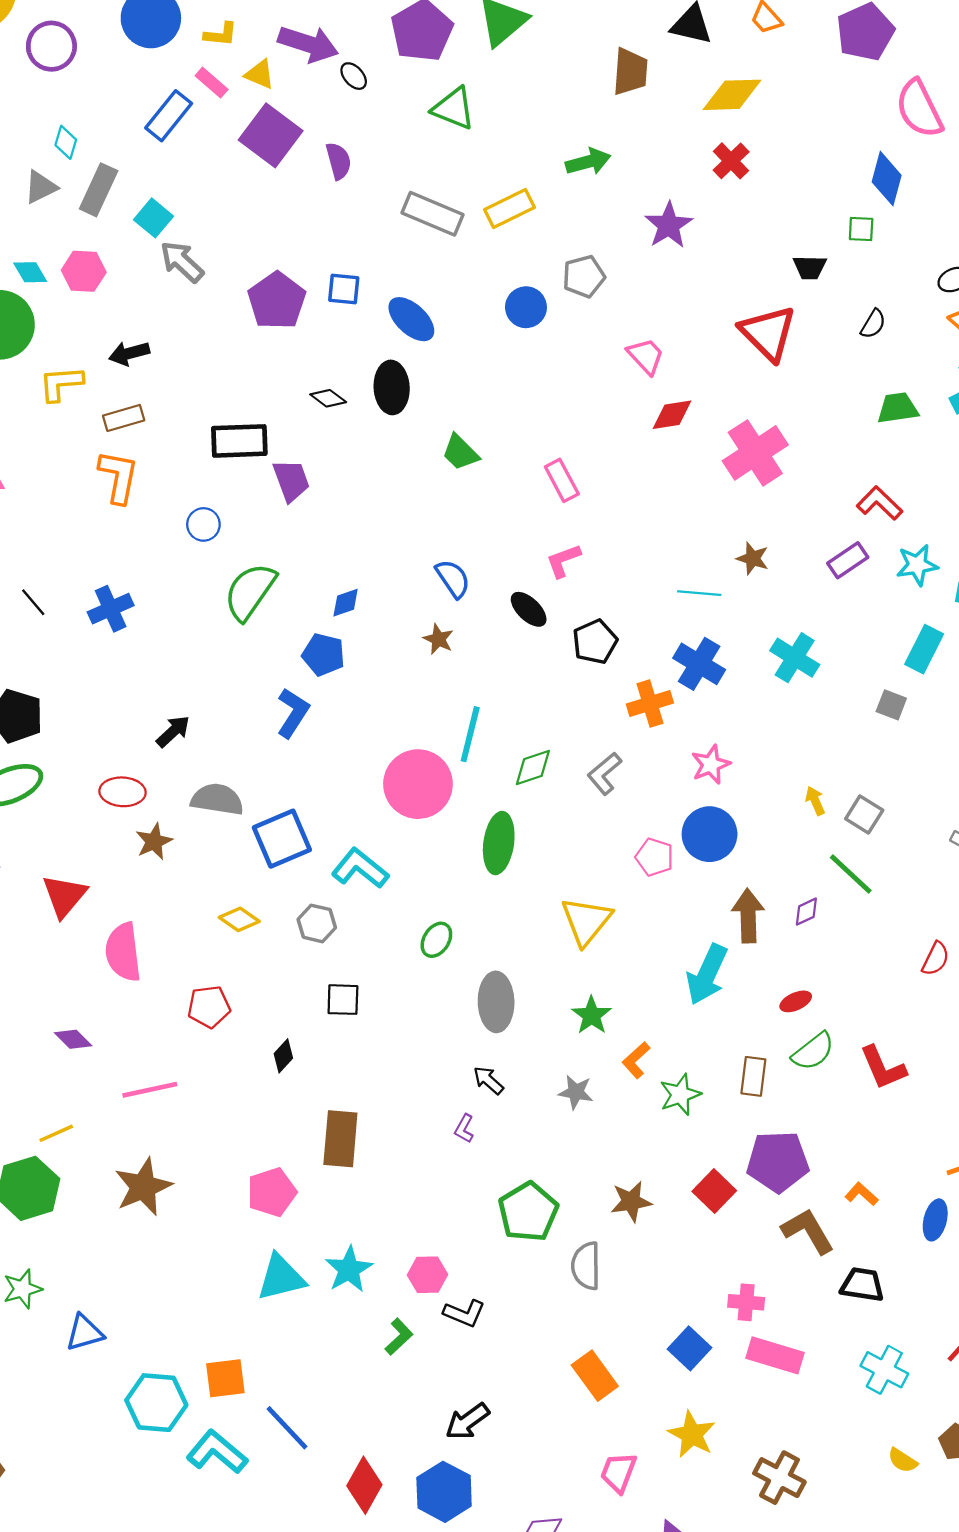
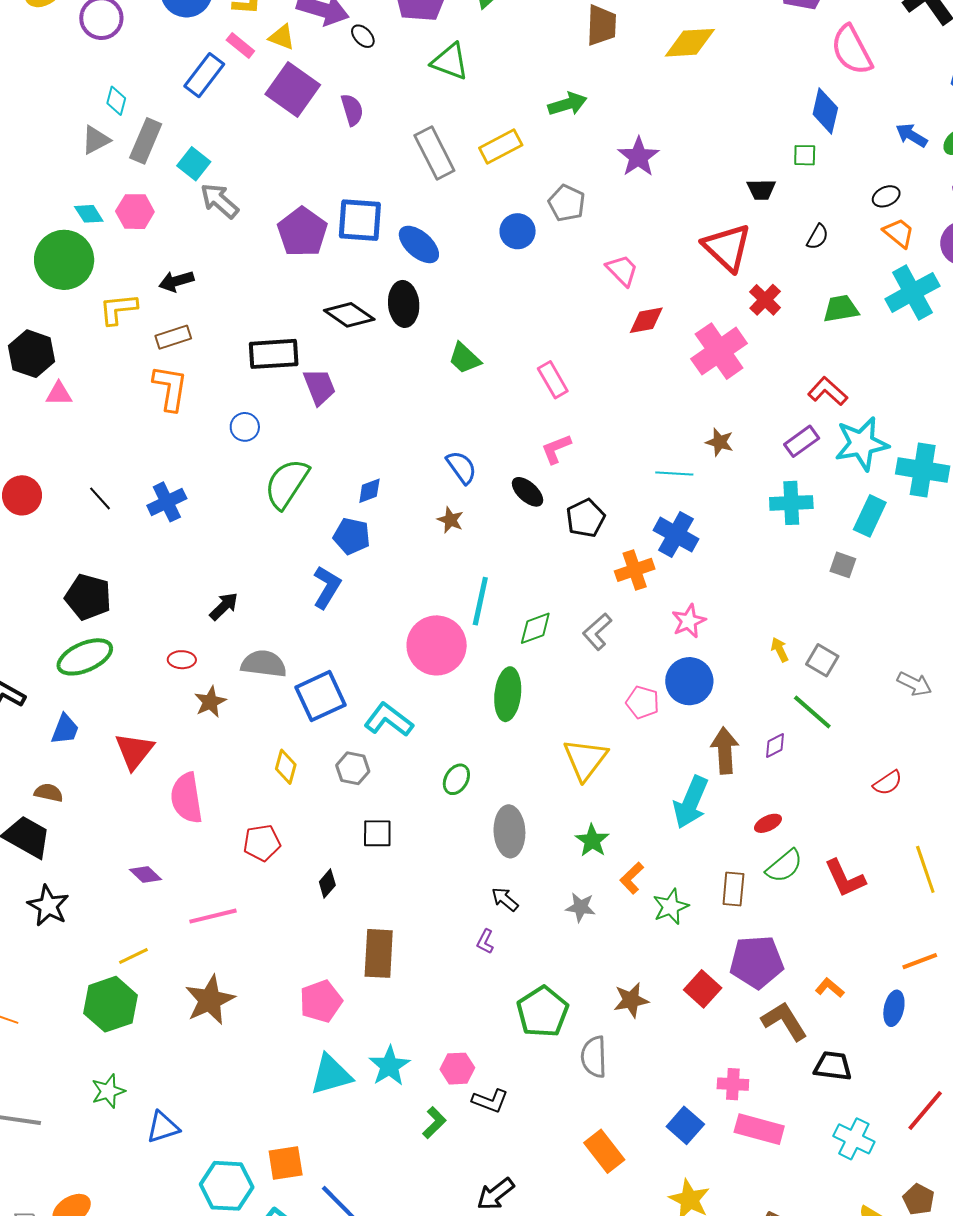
red cross: (731, 161) -> (765, 300), moved
gray rectangle: (432, 214) -> (434, 153), turned 42
gray pentagon: (584, 276) -> (567, 203), turned -30
blue square: (344, 289) -> (360, 220), size x1.6
black diamond: (328, 398) -> (349, 315), size x1.6
cyan star: (917, 565) -> (862, 444), size x1.5
cyan cross: (795, 658) -> (791, 503), moved, turned -33
red ellipse: (123, 792) -> (182, 660), size x0.7
yellow diamond: (239, 919) -> (286, 767), turned 72
red semicircle: (936, 959) -> (888, 783), turned 32

